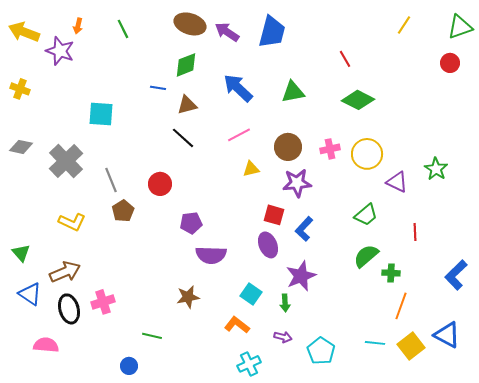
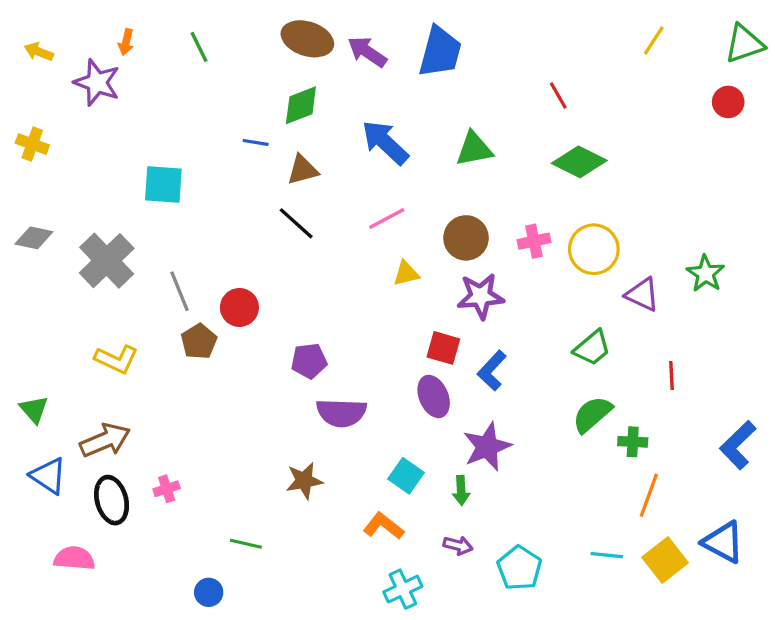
yellow arrow: (24, 32) -> (39, 52), size x0.6
red circle: (160, 184) -> (239, 307), moved
pink cross: (103, 302) -> (167, 489), size x0.7

